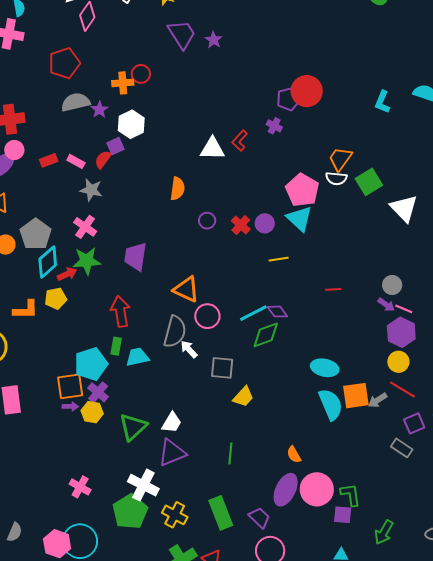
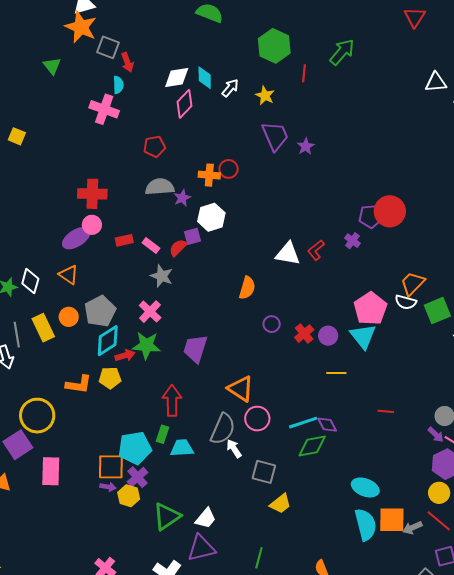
red pentagon: (64, 63) -> (155, 147), size x0.7

